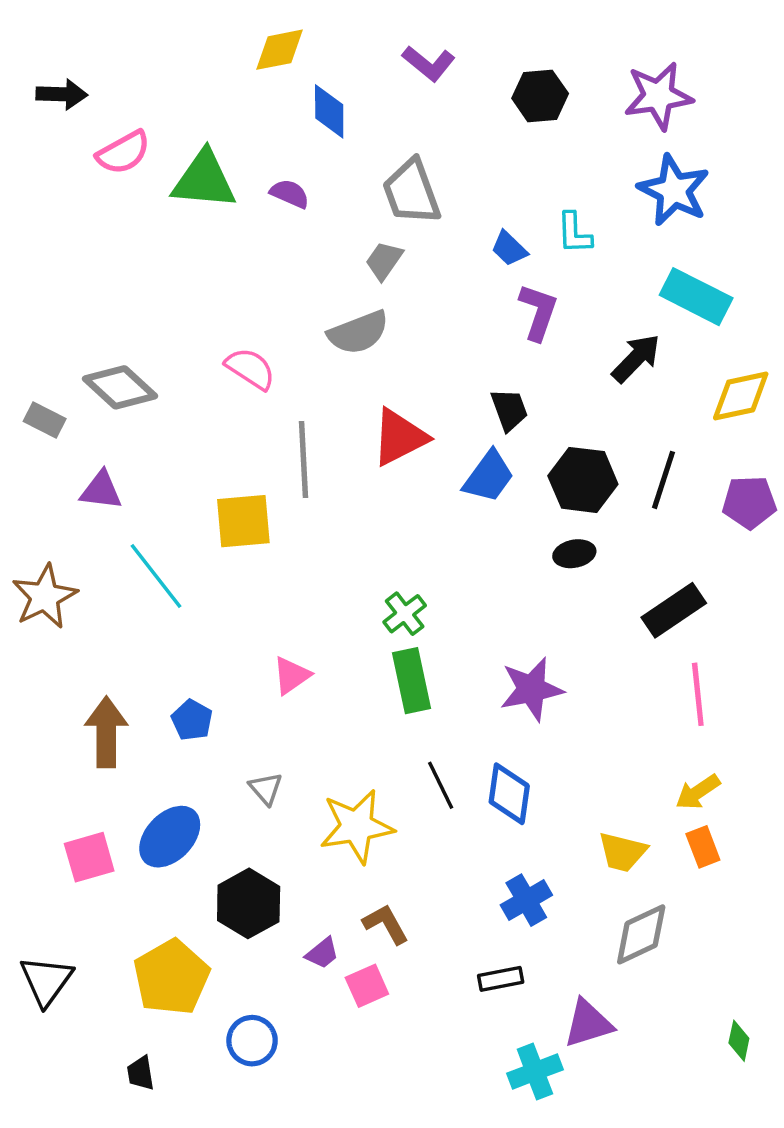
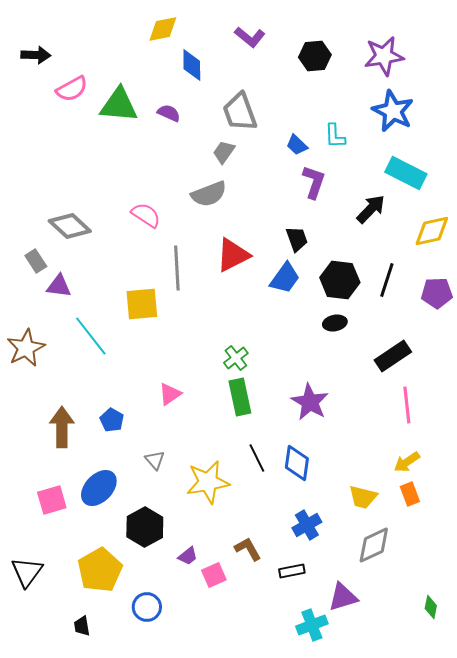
gray rectangle: (45, 420) -> (36, 261), moved, turned 30
purple star: (531, 689) -> (310, 402), turned -30
brown L-shape: (386, 924) -> (248, 549), moved

